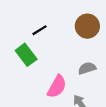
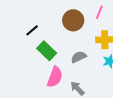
green rectangle: (26, 55) -> (47, 51), moved

